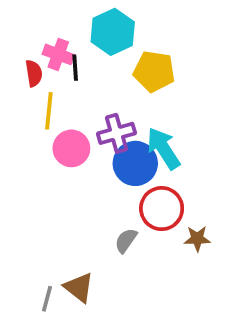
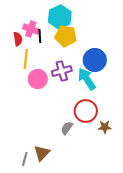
yellow pentagon: (154, 71) -> (66, 36), moved
blue circle: (135, 163) -> (95, 60), moved
brown triangle: (79, 287) -> (42, 153), turned 36

